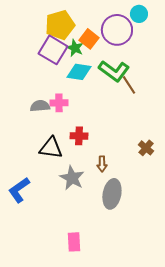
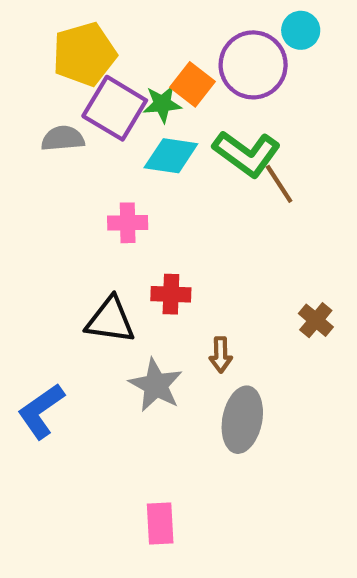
yellow pentagon: (60, 25) -> (84, 54), moved
green star: (75, 48) -> (162, 104), turned -30
gray semicircle: (40, 106) -> (63, 138), moved

